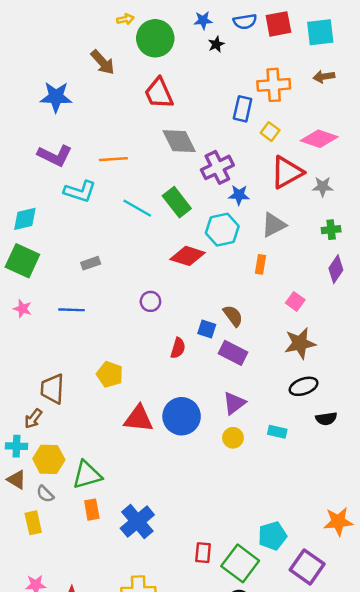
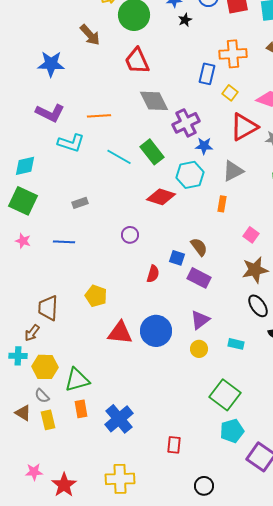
black ellipse: (304, 386) -> (258, 306), turned 75
brown triangle: (16, 480) -> (23, 413), moved
yellow rectangle: (33, 523) -> (48, 420), moved
green square: (240, 563) -> (225, 395), moved

